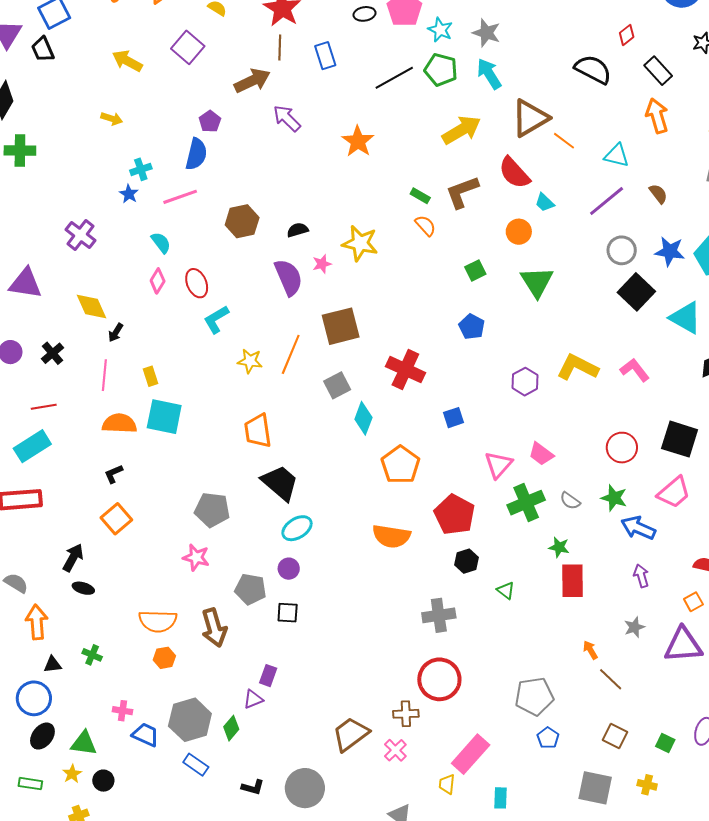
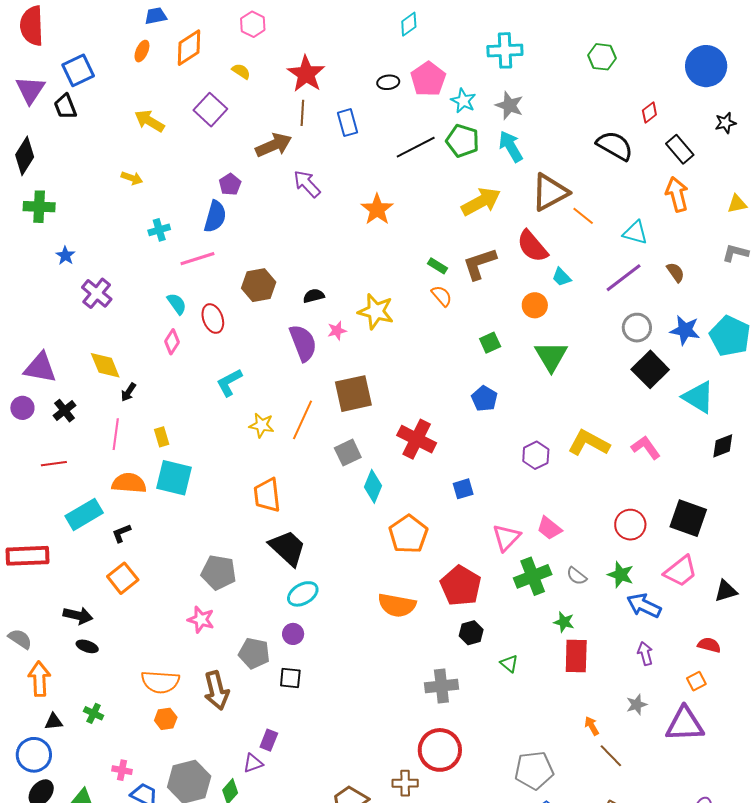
blue star: (129, 194) -> (65, 256), moved
purple triangle: (26, 283) -> (40, 368), moved
red ellipse: (197, 283) -> (213, 319), moved
cyan rectangle: (32, 446) -> (84, 514), moved
black arrow: (73, 558) -> (78, 615), turned 72

